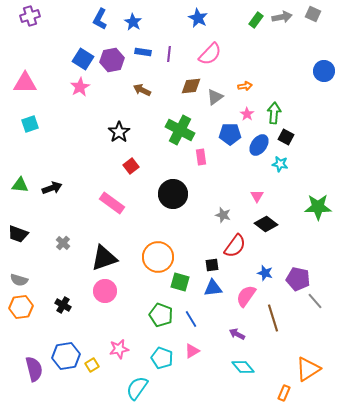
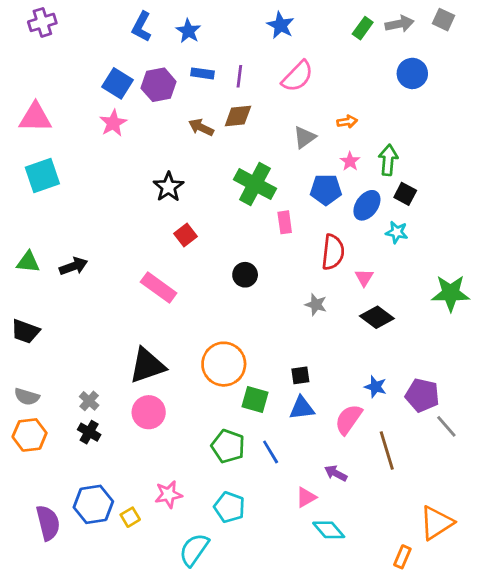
blue circle: (324, 71) -> (412, 73), moved
brown diamond: (191, 86) -> (238, 116), moved
cyan square: (30, 124) -> (42, 176), size x1.4
black circle: (173, 194) -> (245, 275), size x0.6
gray cross: (63, 243) -> (89, 401), moved
red semicircle: (235, 246) -> (333, 252), moved, turned -30
pink triangle: (192, 351) -> (306, 497), moved
cyan diamond: (243, 367) -> (329, 530), moved

